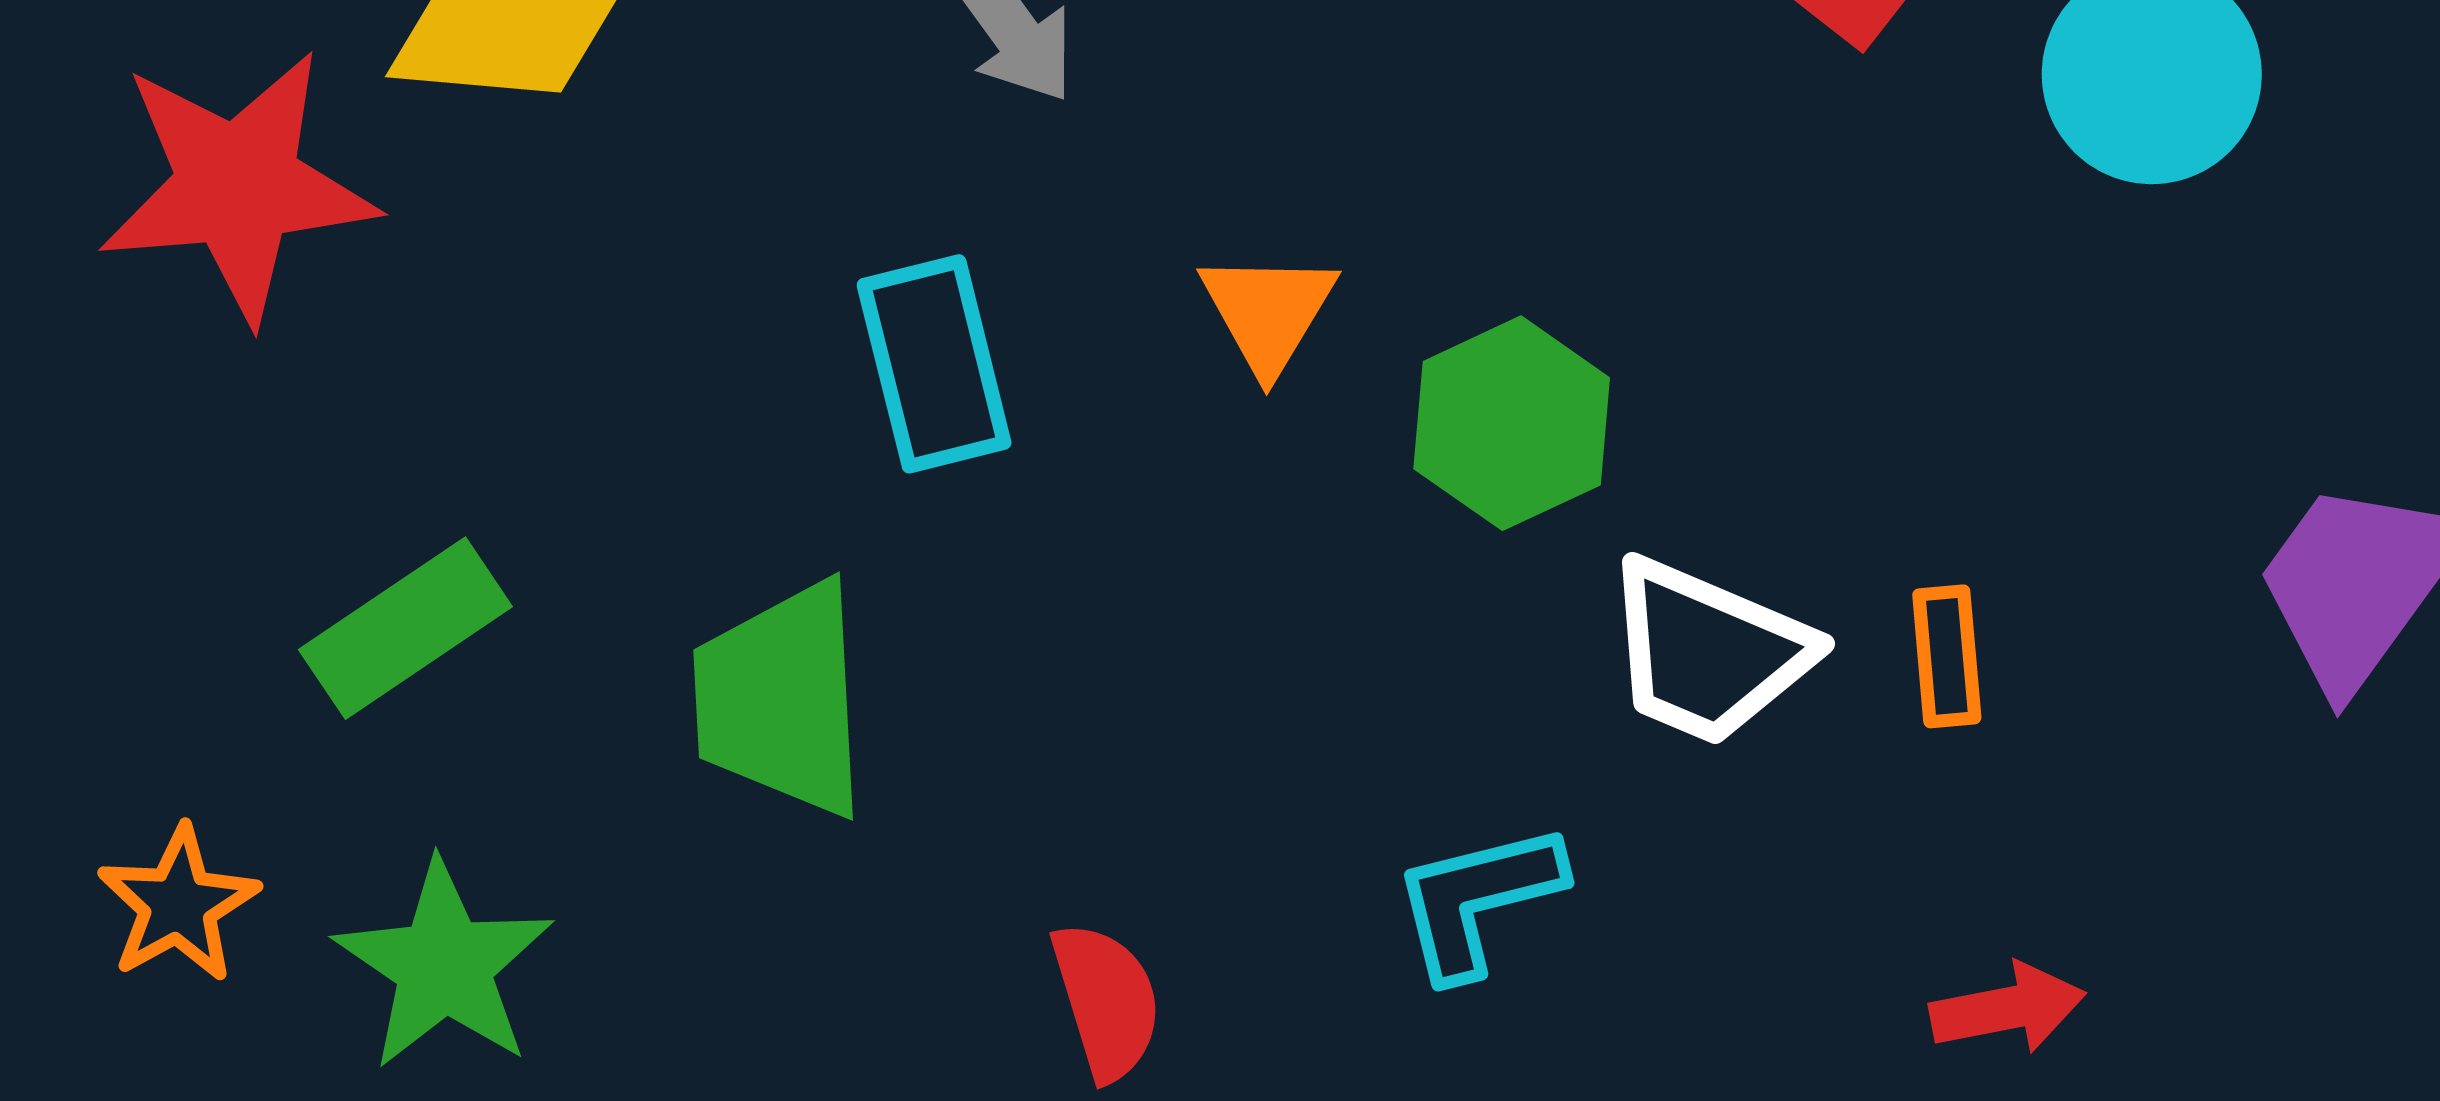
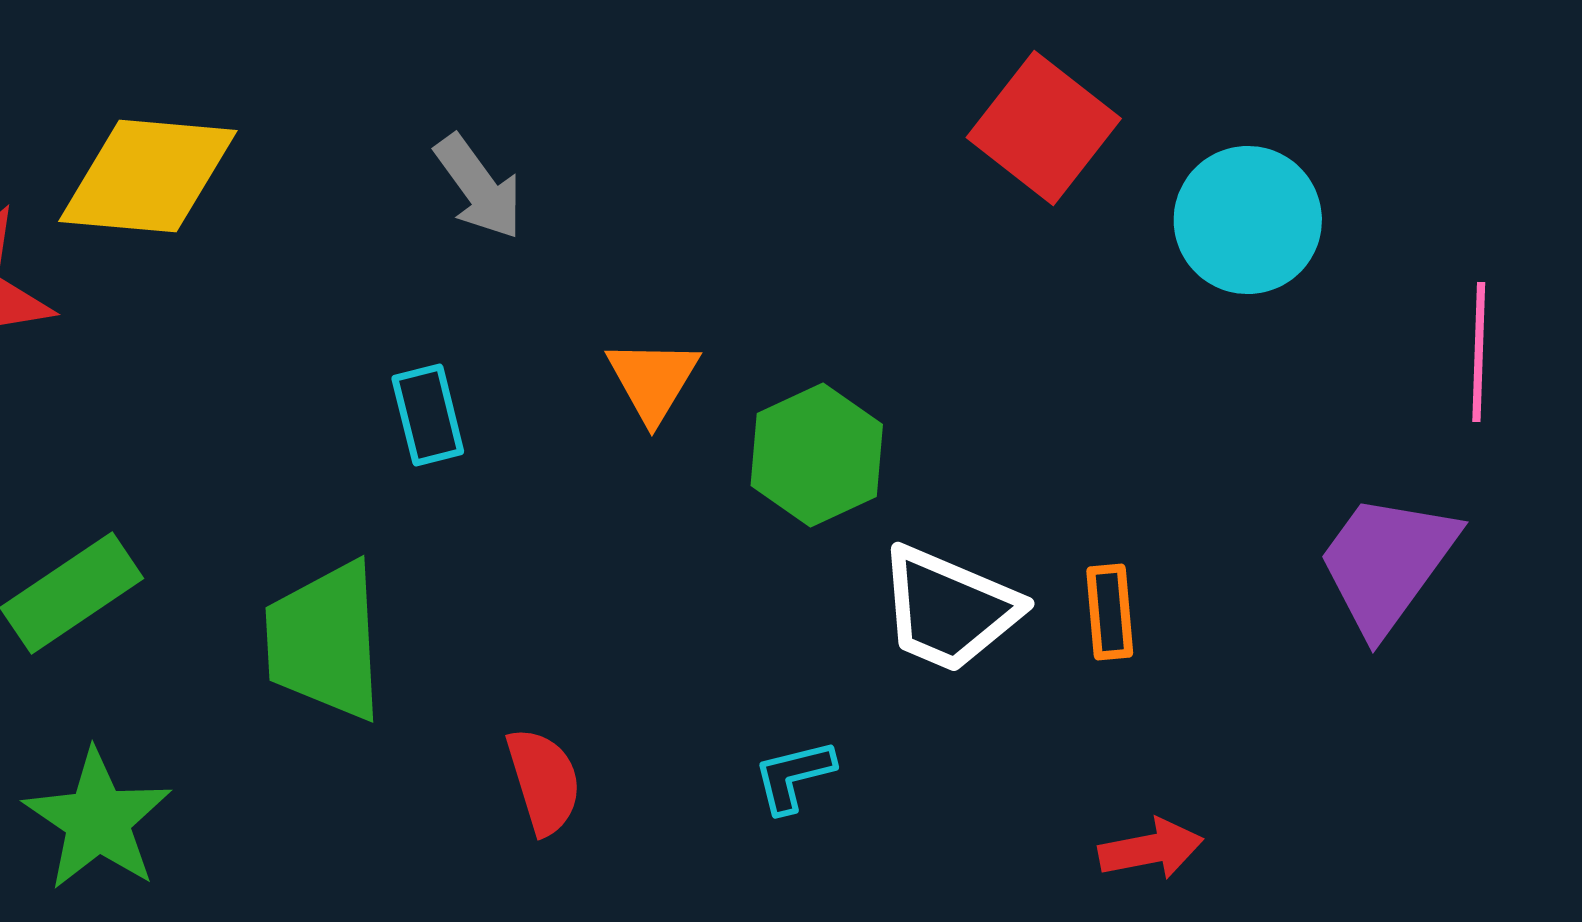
cyan rectangle: (934, 364) -> (428, 415), size x0.7
cyan L-shape: (1478, 900) -> (794, 776), size x0.7
red semicircle: (1106, 1001) -> (544, 781), moved

